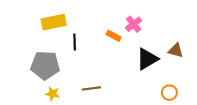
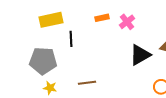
orange rectangle: (114, 36) -> (102, 18), moved, turned -40

